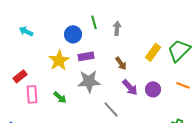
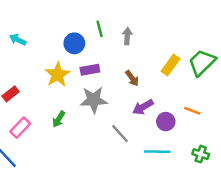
orange line: (183, 85) -> (192, 111), moved
purple arrow: (130, 87) -> (143, 107), turned 102
purple circle: (153, 89) -> (166, 122), moved
pink rectangle: (32, 94) -> (20, 128), moved, turned 48
green arrow: (60, 97) -> (59, 119), turned 80

